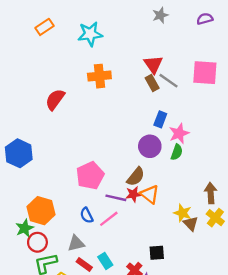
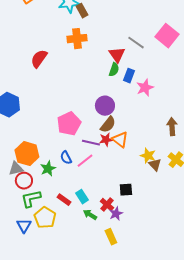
red triangle: (153, 64) -> (117, 55), moved
pink square: (205, 73) -> (167, 36), turned 35
brown rectangle: (152, 83) -> (82, 11), moved
purple circle: (150, 146) -> (105, 106), moved
green semicircle: (177, 152) -> (114, 70), moved
brown arrow: (211, 193) -> (172, 127), moved
green star: (25, 228) -> (48, 169), moved
gray triangle: (76, 243) -> (16, 169), moved

